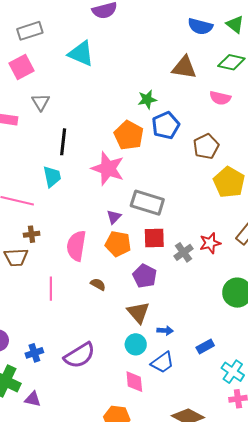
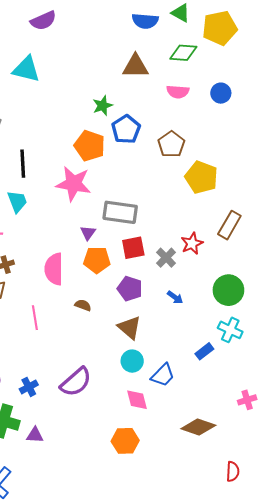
blue arrow: (165, 330) -> (175, 297), moved, turned 42
cyan cross: (233, 372) -> (230, 330), moved

